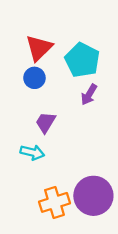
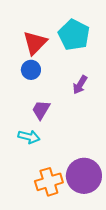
cyan pentagon: (82, 60) -> (74, 35), moved

